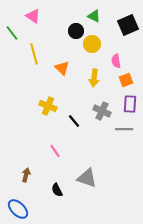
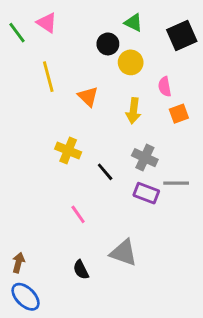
green line: (12, 33) -> (17, 33), moved
purple rectangle: (130, 104) -> (146, 193), moved, turned -72
brown arrow: (26, 175) -> (18, 263), moved

